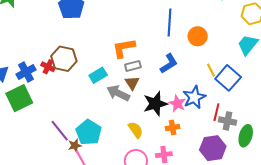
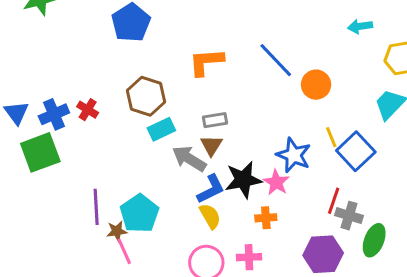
blue line: (169, 23) -> (276, 60), turned -52
orange L-shape: (124, 48) -> (206, 62), moved
brown hexagon: (64, 59) -> (146, 96), moved
blue L-shape: (169, 64) -> (211, 189), moved
blue star: (194, 97) -> (294, 155), moved, turned -30
purple line: (60, 131) -> (96, 207), turned 30

